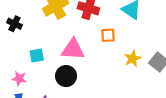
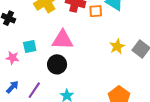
orange square: (108, 35) -> (96, 11), moved
pink star: (19, 79) -> (12, 58), moved

